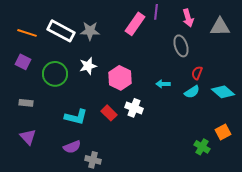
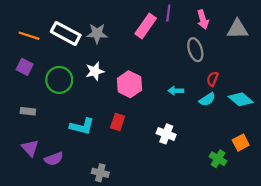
white cross: (134, 108) -> (166, 134), moved
red rectangle: (109, 113) -> (118, 122), turned 63
purple semicircle: (72, 147) -> (54, 159), moved

